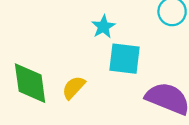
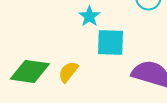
green diamond: (30, 83) -> (30, 71), turned -69

